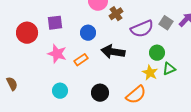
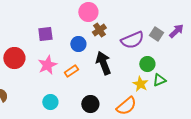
brown cross: (116, 14) -> (99, 30), moved
red circle: (27, 33) -> (14, 58), moved
black arrow: (113, 52) -> (103, 63), turned 60
pink star: (57, 54) -> (47, 65), turned 30

